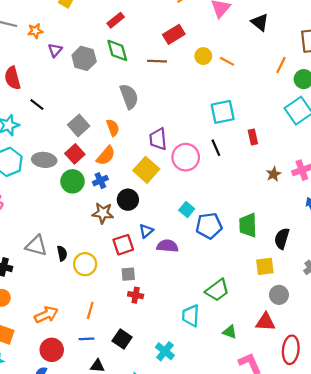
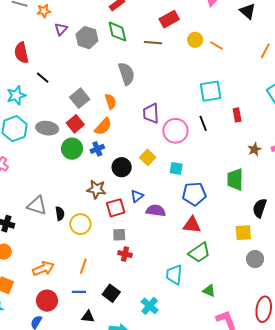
yellow square: (146, 170) -> (148, 157), moved, size x0.7
cyan square: (187, 210) -> (176, 168), moved, turned -32
brown star: (103, 213) -> (96, 189), moved
green trapezoid: (248, 225) -> (235, 180), moved
red triangle: (265, 322) -> (192, 225), moved

